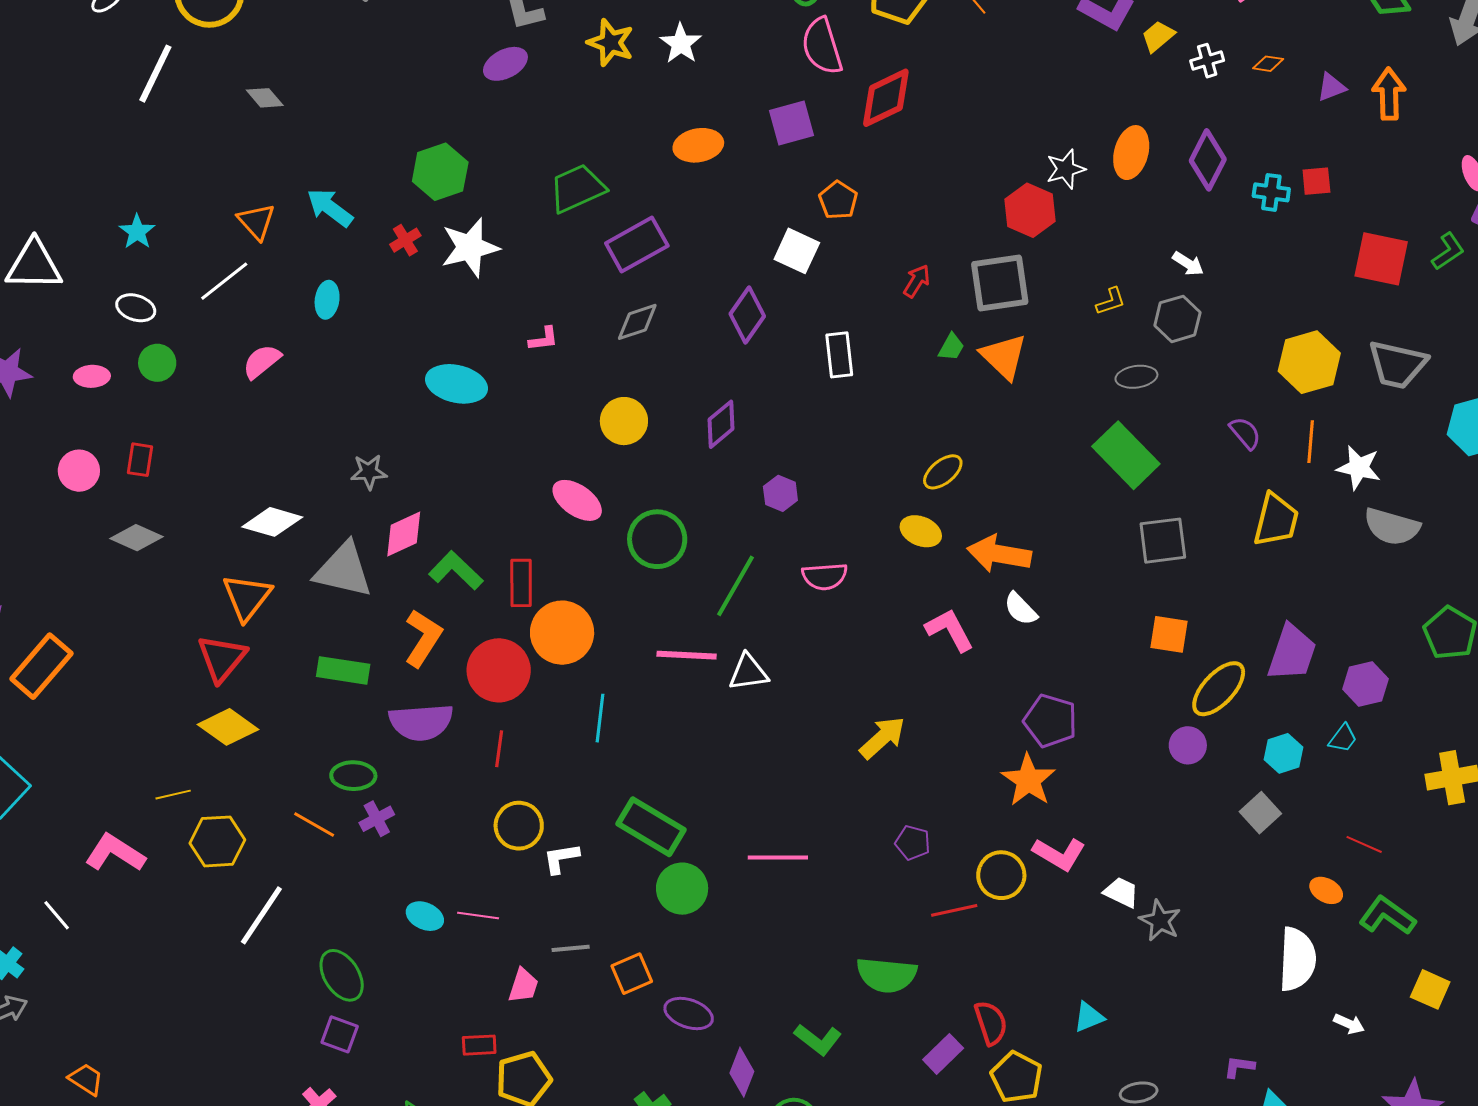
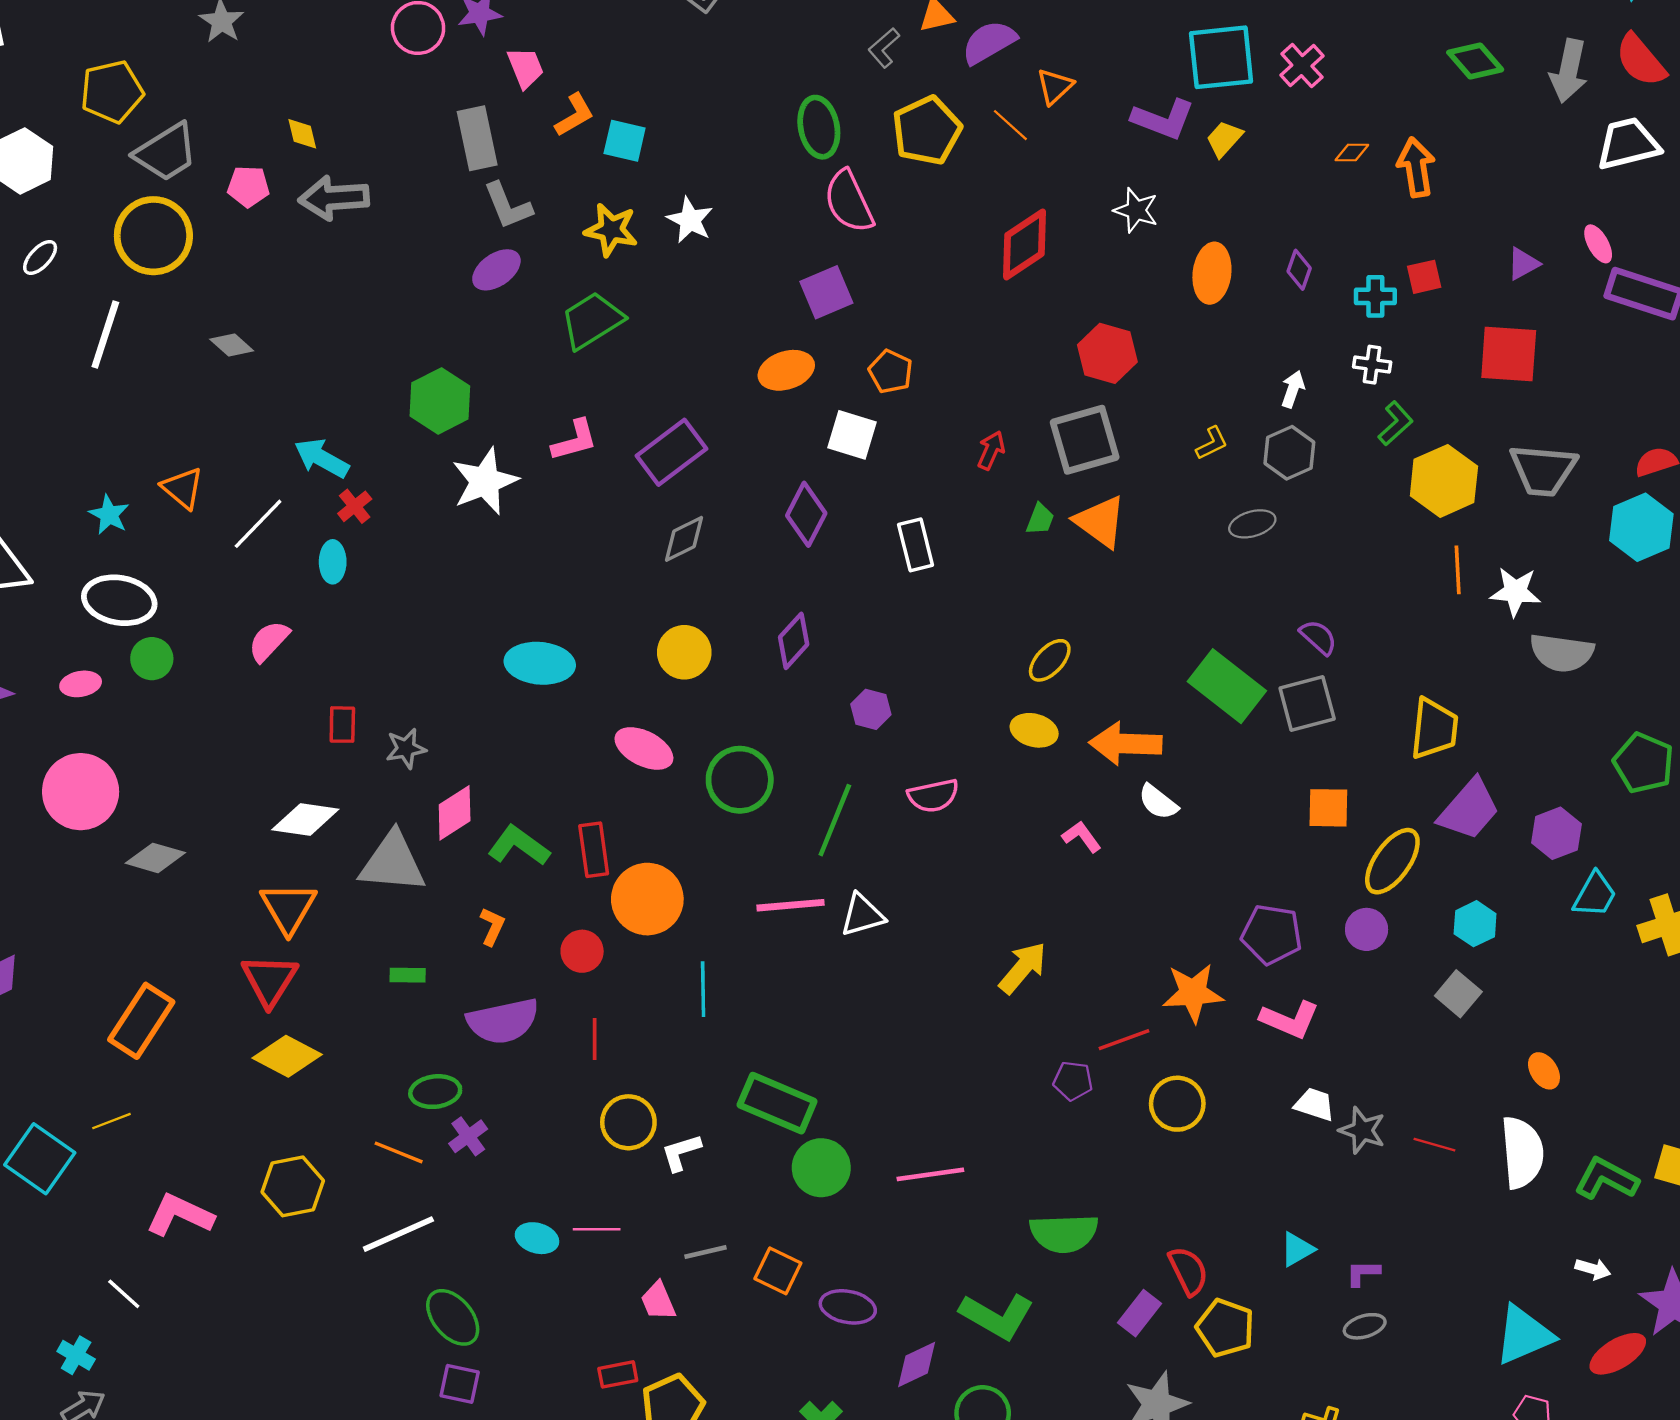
white cross: (1207, 61) -> (1372, 365), moved, turned 32
purple triangle: (1331, 87) -> (1523, 264), moved
orange arrow: (1389, 94) -> (1416, 167), moved
red diamond: (886, 98) -> (1025, 244), moved
orange ellipse: (698, 145) -> (786, 370), moved
purple diamond: (1208, 160) -> (1299, 270), size x0.6
white star: (1066, 169) -> (1136, 210), moved, turned -30
green trapezoid: (577, 188) -> (592, 320), moved
orange triangle: (256, 222) -> (183, 488), moved
red cross: (405, 240) -> (355, 506), moved
green L-shape: (1448, 251) -> (1396, 423), moved
white arrow: (1188, 264) -> (1293, 389), turned -96
white line: (224, 281) -> (258, 524), moved
white ellipse: (136, 308) -> (119, 600), size x1.6
pink L-shape: (544, 339) -> (575, 440), moved, size x1.4
cyan ellipse: (456, 384) -> (540, 663), moved
purple semicircle: (1245, 433) -> (1318, 637), moved
green rectangle: (1126, 455) -> (1227, 686), moved
red rectangle: (140, 460) -> (342, 725), moved
pink circle: (79, 471) -> (81, 792), size x1.6
yellow trapezoid: (1276, 520) -> (1434, 729), moved
pink L-shape: (950, 630) -> (1082, 837), size x0.7
orange L-shape: (423, 638) -> (492, 926), size x0.6
purple trapezoid: (1292, 653) -> (1469, 810), turned 30
orange rectangle: (41, 666) -> (141, 1021), moved
green rectangle: (343, 670) -> (408, 975), size x0.6
red circle: (499, 670) -> (582, 951), size x0.6
purple pentagon: (1050, 721) -> (1272, 934), moved
cyan trapezoid: (1343, 738) -> (1595, 895), moved, size x1.4
orange star: (1028, 780) -> (1193, 993), turned -30
yellow line: (173, 795) -> (111, 1121), moved
red line: (1364, 844) -> (1434, 1145), moved
pink L-shape: (1059, 854) -> (1290, 1020), moved
pink line: (778, 857) -> (930, 1174), moved
orange ellipse: (1326, 890) -> (1544, 1071), turned 36
red line: (954, 910) -> (1124, 1040), moved
white line: (261, 915) -> (398, 1234), moved, turned 40
green L-shape: (1387, 916) -> (1606, 1179), moved
orange square: (632, 974) -> (778, 1271), turned -33
pink trapezoid: (523, 986) -> (658, 1301), turned 147
white arrow: (1349, 1024) -> (1593, 1269), moved
green L-shape: (818, 1039) -> (997, 1316), size x1.4
purple L-shape: (1239, 1067) -> (1363, 1273), moved
purple diamond: (742, 1072) -> (917, 1364), turned 51

